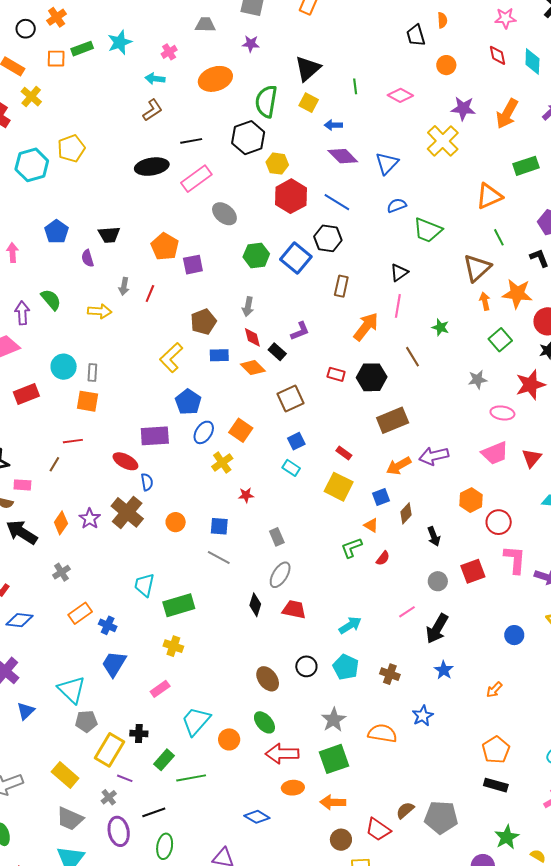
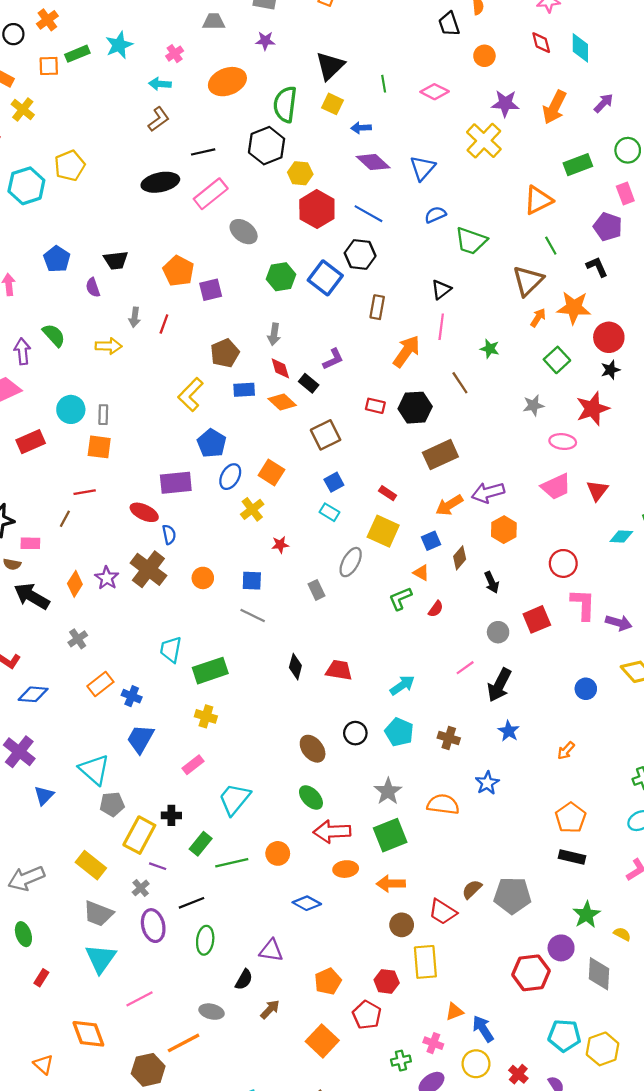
orange arrow: (485, 301) -> (538, 318), turned 48
orange hexagon: (471, 500) -> (504, 530), moved
gray ellipse: (280, 575) -> (351, 562), moved
orange circle: (229, 739) -> (278, 853), moved

